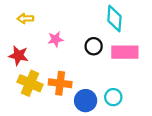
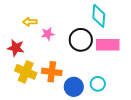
yellow arrow: (25, 18) -> (30, 22), moved
black circle: (94, 46) -> (81, 40), size x1.5

